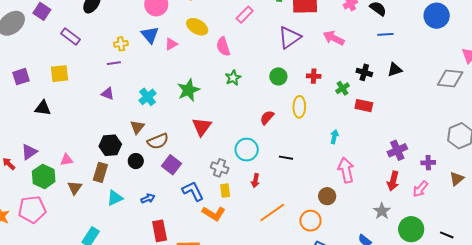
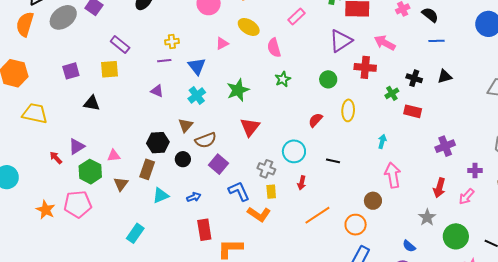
blue triangle: (150, 35) -> (197, 66), moved
purple rectangle: (70, 37) -> (120, 44), moved
red cross: (314, 76) -> (365, 67), moved, size x1.5
purple cross: (397, 150) -> (445, 146), moved

